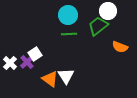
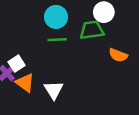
green trapezoid: (98, 26) -> (92, 30), turned 30
orange triangle: (50, 79) -> (25, 83), moved

